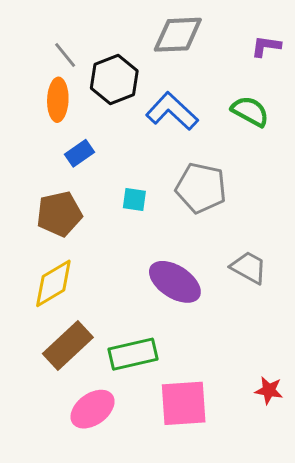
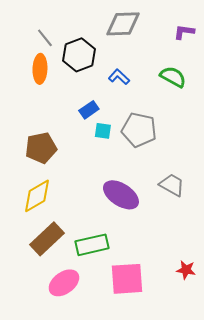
blue L-shape: (172, 111) -> (119, 77), size x0.6
blue rectangle: (80, 153) -> (89, 110), moved
cyan square: (134, 199) -> (103, 131), moved

